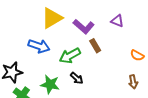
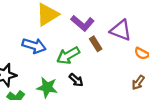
purple triangle: (117, 21) -> (121, 30), moved, size x1.5
brown arrow: (133, 82) -> (138, 83), turned 48

